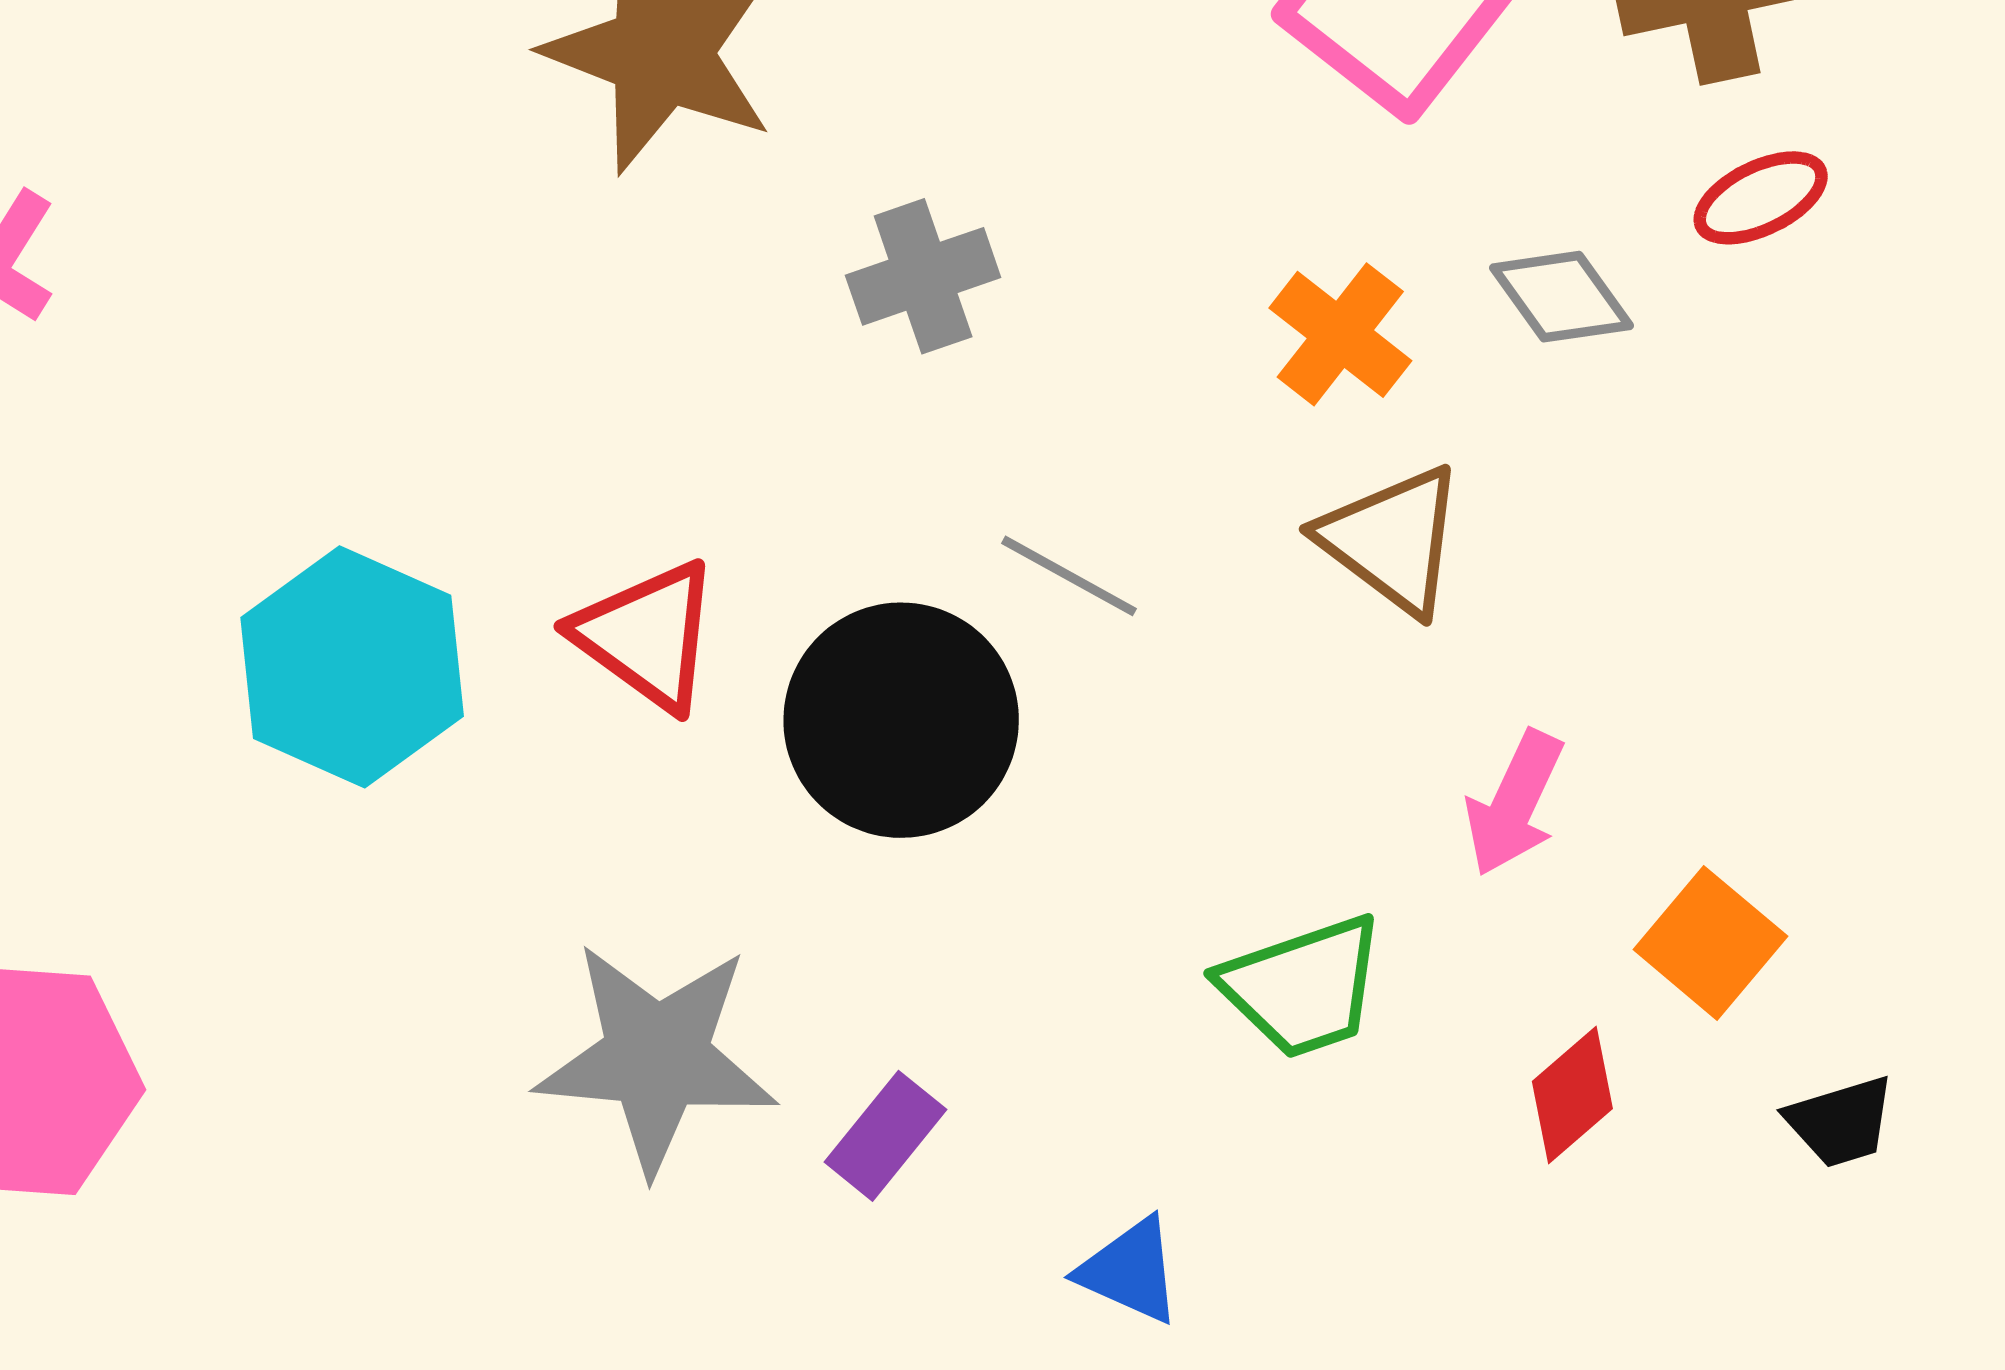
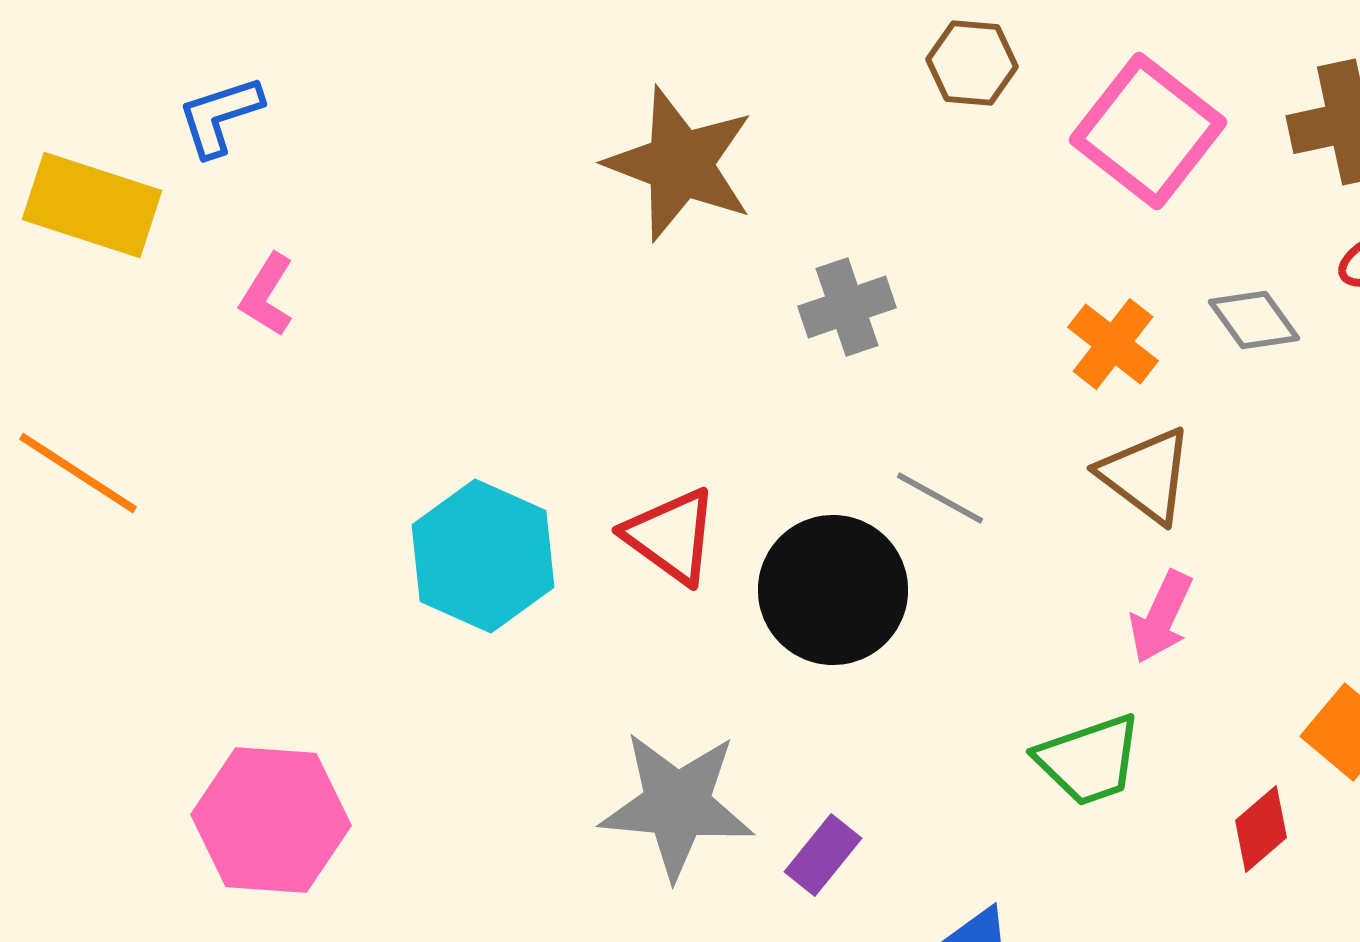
pink arrow: (1514, 803) -> (1161, 617), moved

